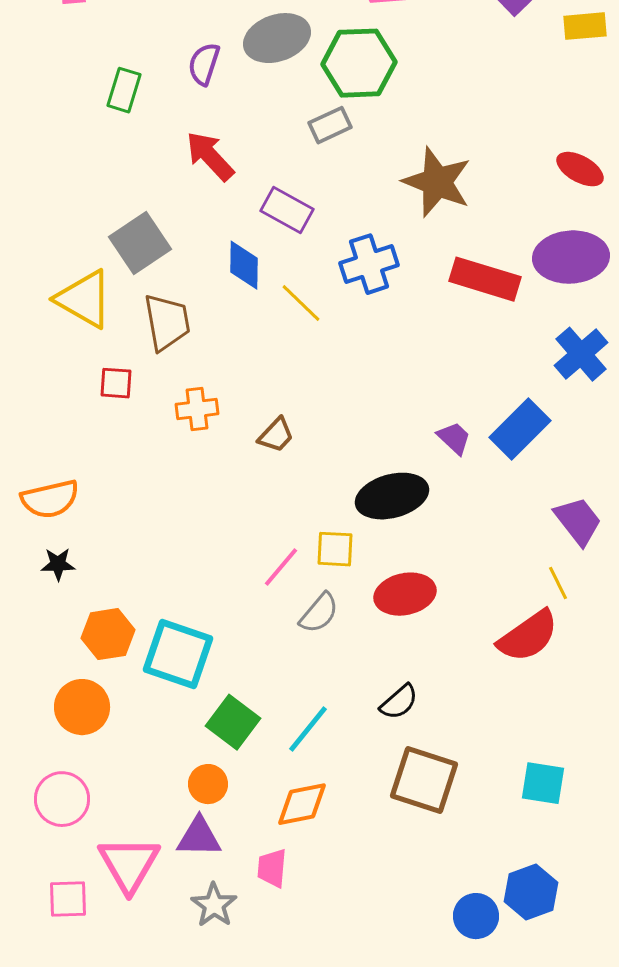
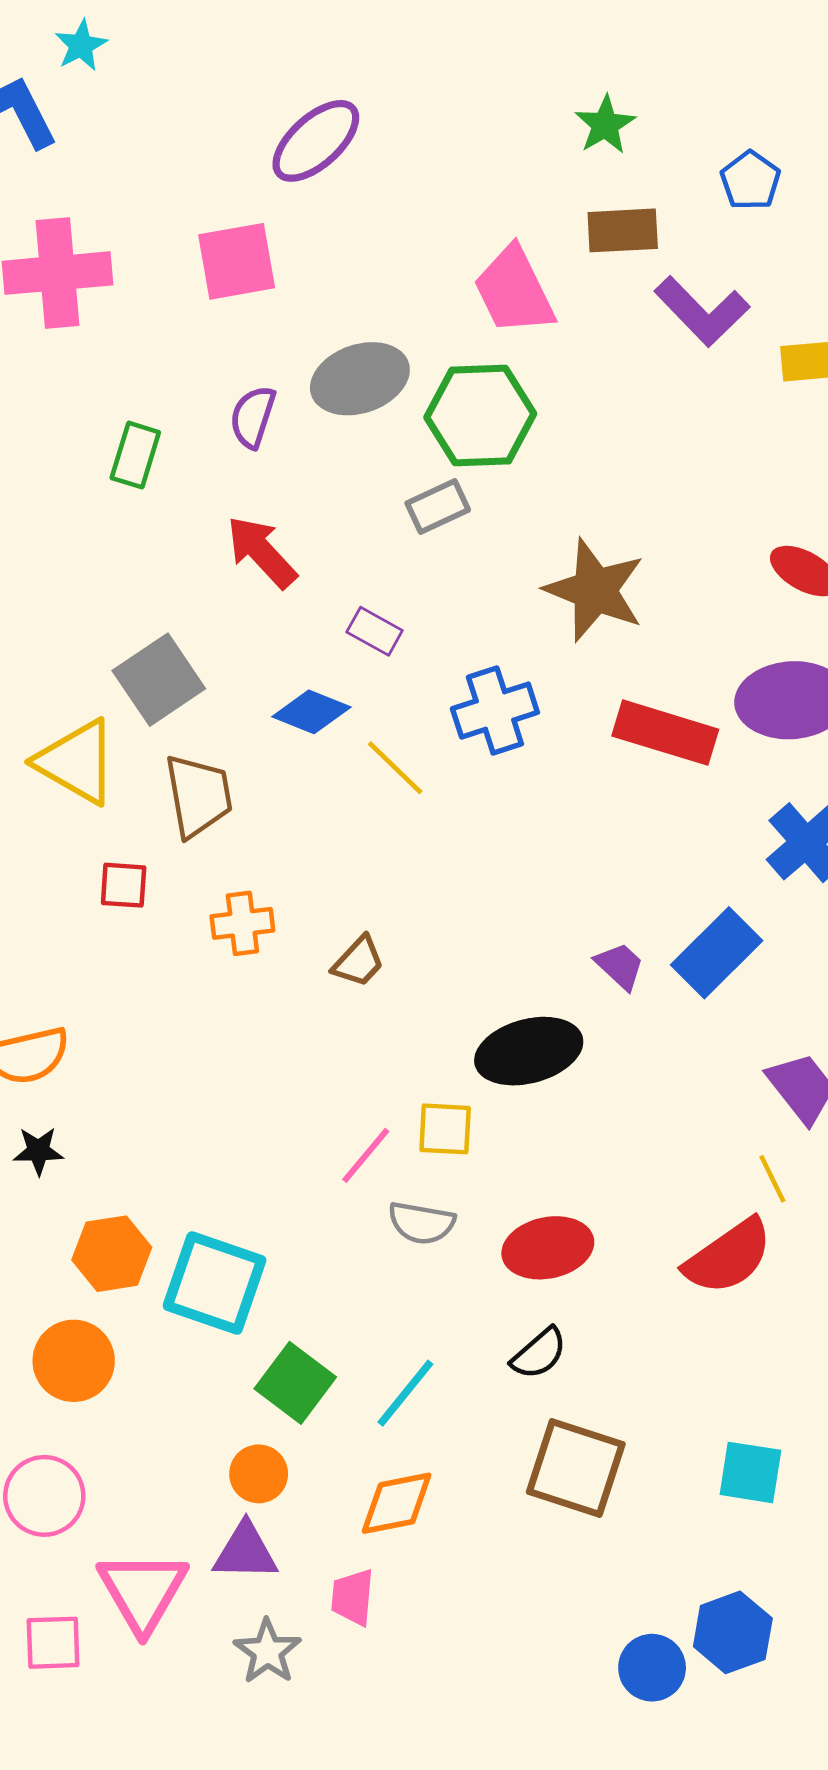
purple rectangle: (287, 210) -> (375, 631), size x0.7
blue diamond: (244, 265) -> (311, 712), turned -69
red ellipse: (405, 594) -> (548, 1248), moved
gray semicircle: (319, 613) -> (422, 1223), turned 60

